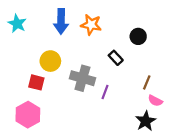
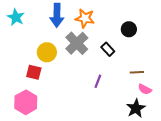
gray cross: (82, 78) -> (77, 43), moved, turned 30
brown line: (147, 82) -> (137, 72), turned 64

